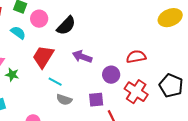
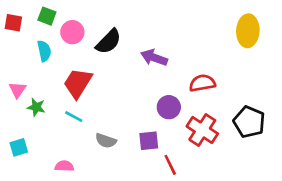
yellow ellipse: (170, 18) -> (248, 31), turned -65
cyan semicircle: (18, 33) -> (44, 51), turned 42
purple arrow: (82, 57) -> (154, 58), moved
cyan line: (55, 82) -> (74, 117), moved

